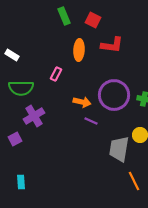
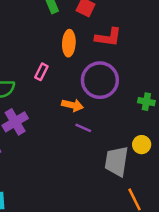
purple circle: (114, 95) -> (100, 80), moved

